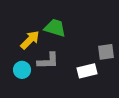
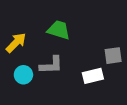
yellow arrow: (30, 40) -> (16, 43), moved

